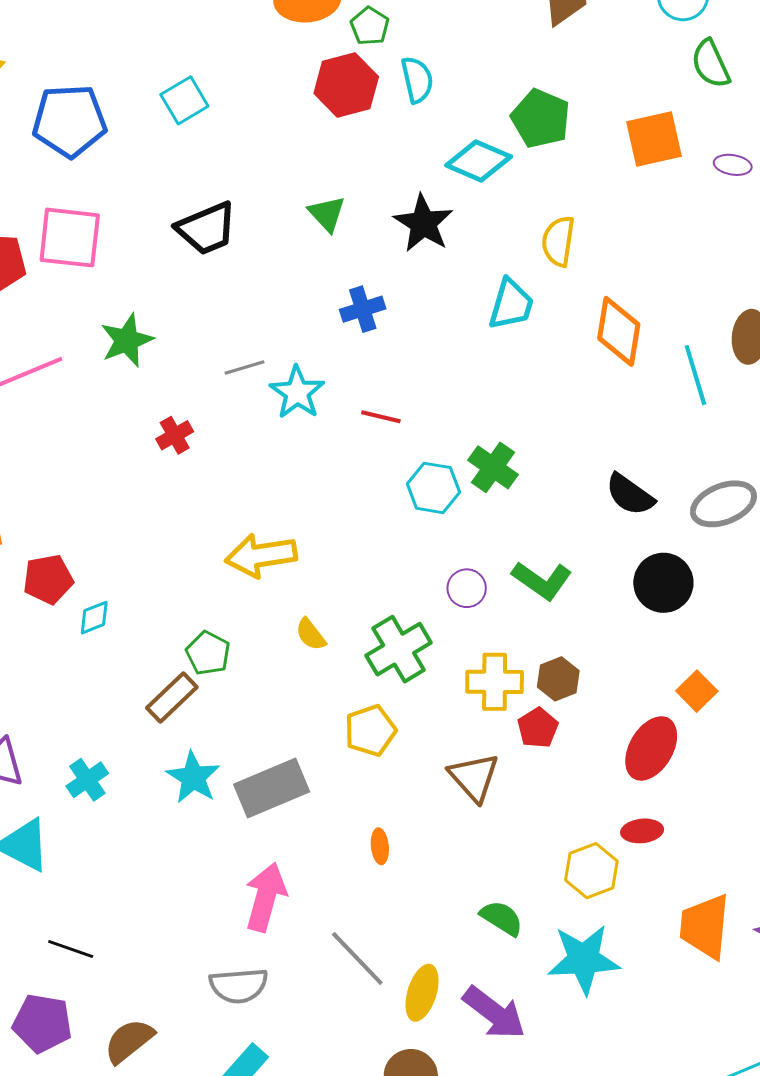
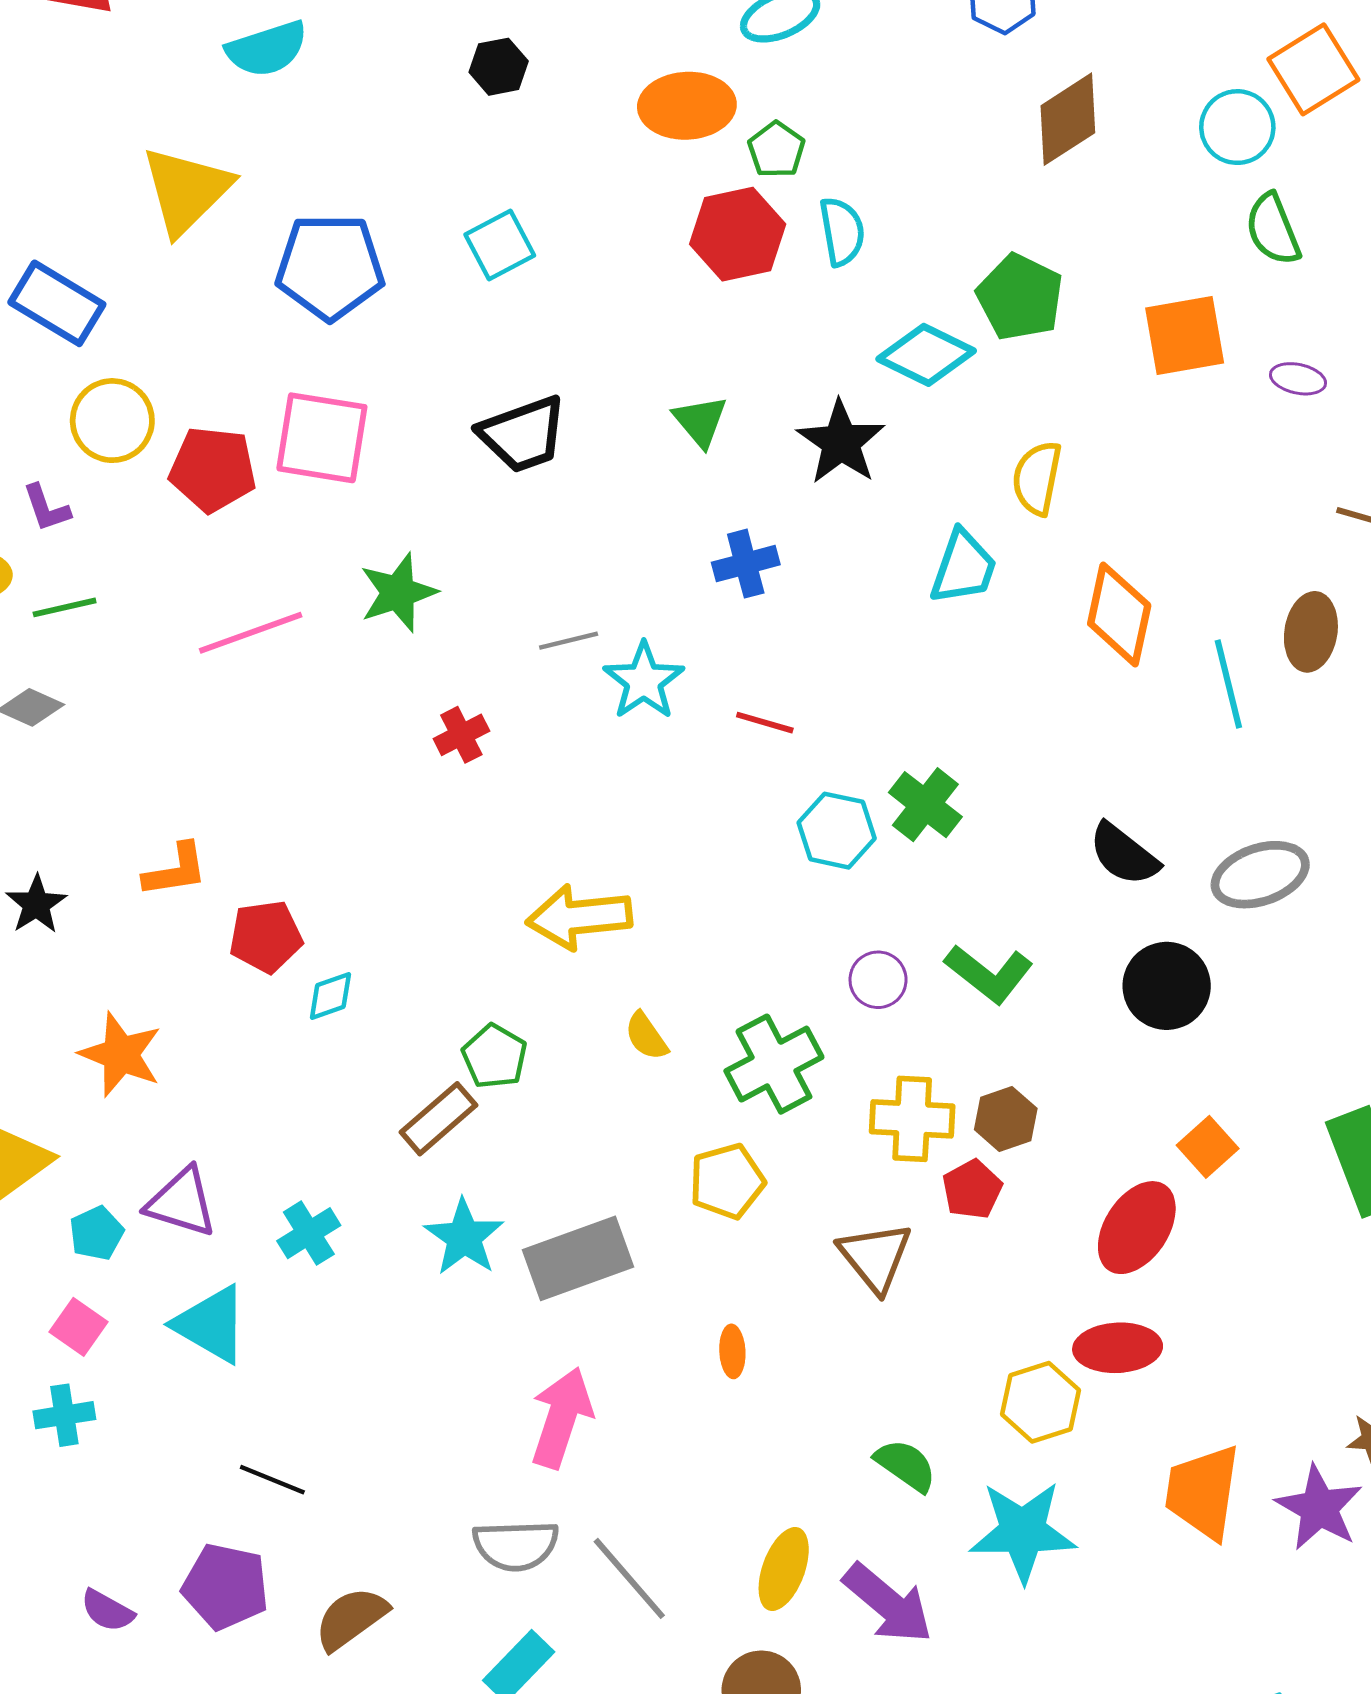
red ellipse: (642, 831) -> (1118, 1348), size x1.4
gray line: (357, 958) -> (629, 1578), moved

